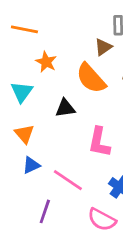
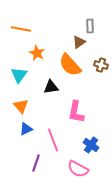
pink line: (68, 180) -> (53, 140), turned 35

